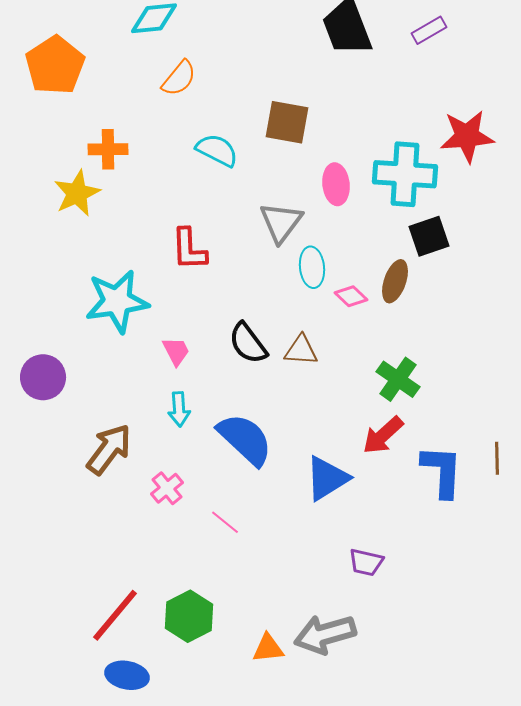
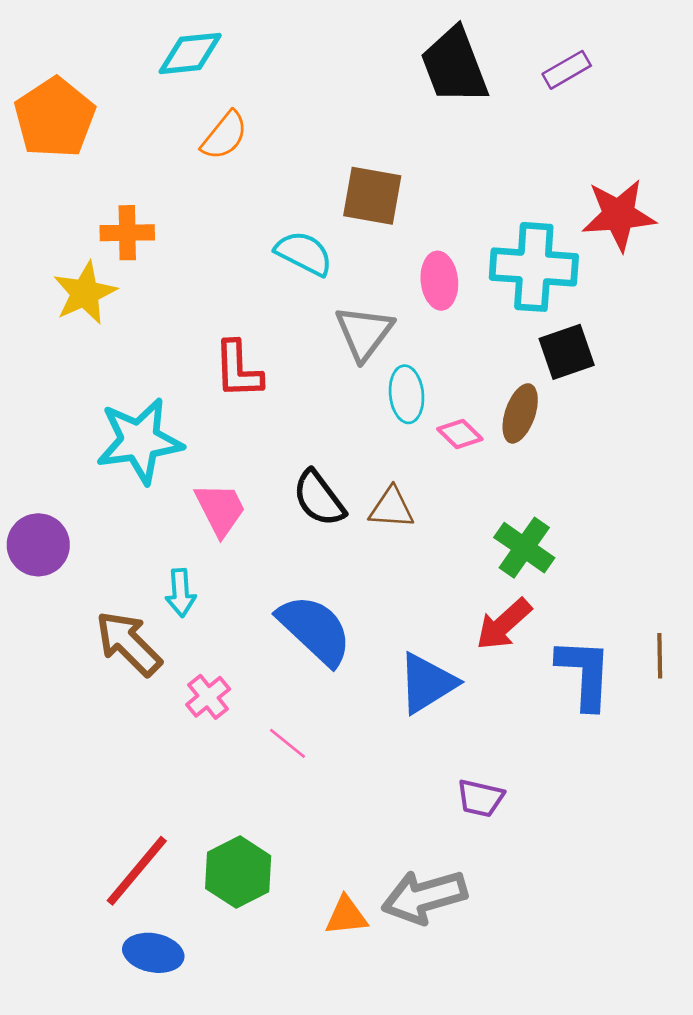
cyan semicircle: (217, 150) -> (304, 253), moved
pink trapezoid: (176, 351) -> (220, 509), size x1.4
cyan arrow: (179, 409) -> (181, 593), moved
brown arrow: (109, 449) -> (129, 643), turned -82

